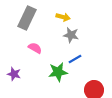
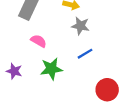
green star: (58, 72) -> (51, 69), moved

